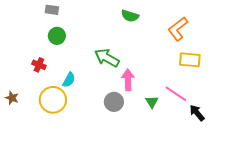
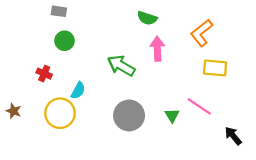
pink arrow: (128, 80) -> (157, 49), moved
gray circle: (114, 102) -> (129, 115), size x1.4
black arrow: (197, 113) -> (233, 136), moved

